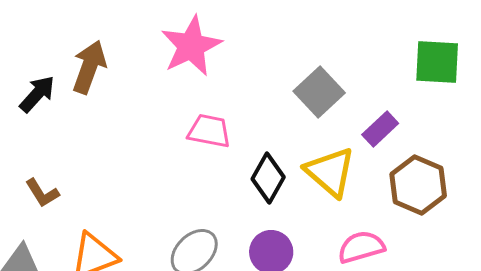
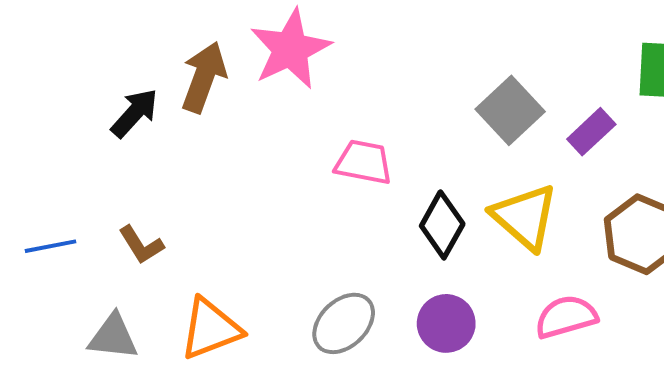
pink star: (191, 46) -> (290, 49), moved
purple rectangle: (380, 129) -> (591, 132), moved

